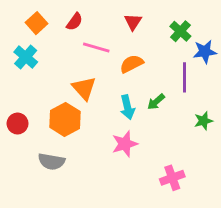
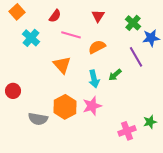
orange square: (37, 23) -> (17, 12), moved
cyan cross: (26, 57) -> (31, 38), moved
purple line: (184, 77) -> (136, 57), turned -30
orange hexagon: (65, 119) -> (65, 107), moved
green star: (203, 121) -> (150, 122), moved

